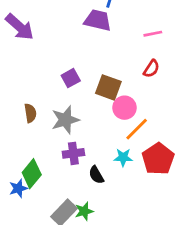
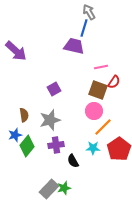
pink line: (153, 34) -> (101, 67), moved
brown square: (108, 87) -> (98, 90), moved
green diamond: (32, 174) -> (27, 146), moved
blue star: (18, 188) -> (15, 135), moved

